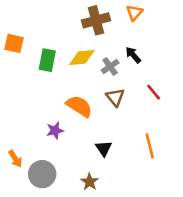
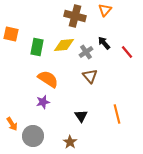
brown cross: (96, 20) -> (75, 16), turned 30
red line: (154, 92) -> (127, 52), moved
orange semicircle: (79, 106) -> (48, 79), moved

